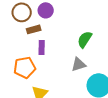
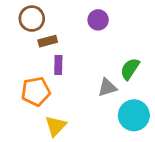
purple circle: (46, 10) -> (98, 20), moved
green semicircle: (85, 39) -> (130, 69), moved

